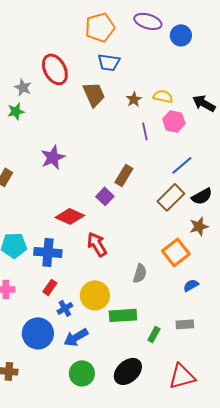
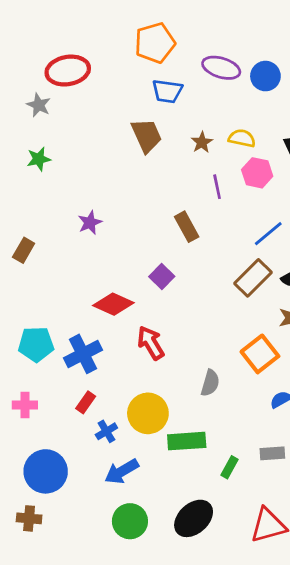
purple ellipse: (148, 21) -> (221, 68), moved
blue circle: (181, 35) -> (265, 76), moved
red ellipse: (55, 69) -> (68, 71), moved, turned -72
gray star: (23, 87) -> (39, 105), moved
purple star: (53, 157) -> (90, 223), size x0.7
brown rectangle: (124, 175) -> (187, 227), moved, turned -60
blue cross: (48, 252) -> (83, 354), turned -32
blue circle: (38, 333) -> (46, 471), moved

